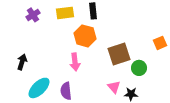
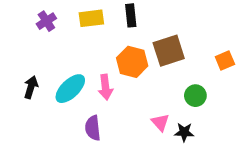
orange hexagon: (85, 36) -> (132, 62), moved
brown square: (119, 54) -> (169, 51), moved
cyan ellipse: (39, 88) -> (70, 89), moved

